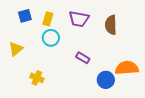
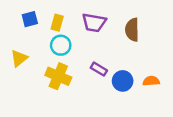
orange semicircle: (127, 68) -> (151, 81), size x0.6
yellow cross: (37, 78) -> (58, 76), moved, size x1.5
blue circle: (106, 80) -> (123, 81), moved

